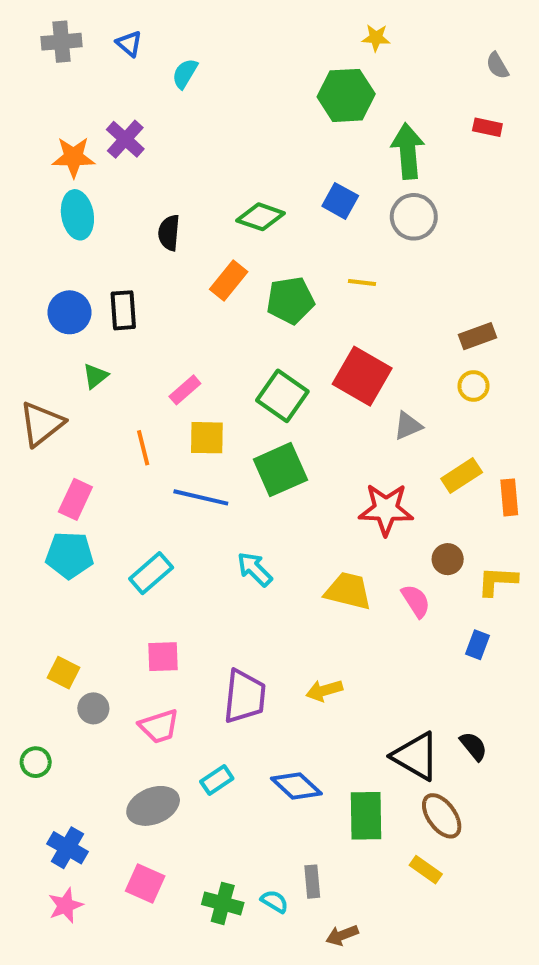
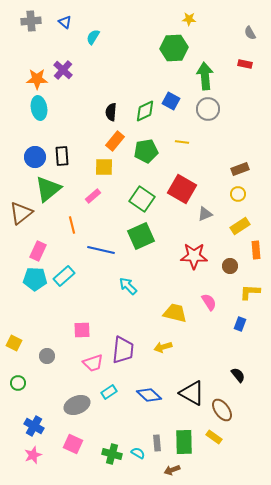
green diamond: (261, 217) -> (145, 111), moved, turned -45
black semicircle: (169, 233) -> (111, 112), moved
green triangle: (95, 376) -> (48, 189), size x2.0
yellow square: (207, 438) -> (104, 167), moved
yellow rectangle: (462, 476) -> (240, 226), moved
brown circle: (448, 559) -> (230, 266), moved
cyan rectangle: (151, 573) -> (64, 276), moved
yellow trapezoid: (348, 591) -> (175, 313), moved
yellow square: (64, 673) -> (14, 343), moved
pink trapezoid: (159, 726) -> (93, 363), moved
black triangle: (416, 756) -> (192, 393), moved
green rectangle: (366, 816) -> (184, 442), moved

